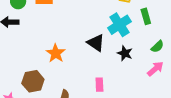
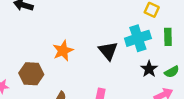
black star: (125, 53) -> (149, 69), moved

